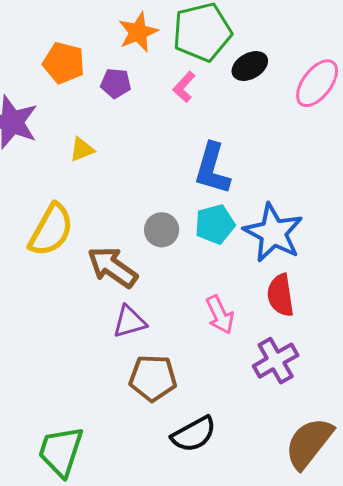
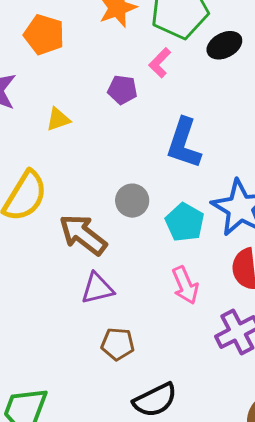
purple pentagon: (116, 83) -> (122, 90), moved
cyan pentagon: (215, 224) -> (185, 222), moved, turned -30
brown pentagon: (153, 378) -> (118, 344), size x0.7

